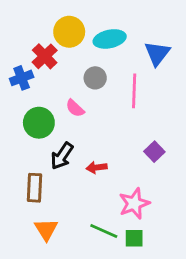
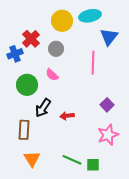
yellow circle: (69, 32) -> (62, 21), moved
cyan ellipse: (110, 39) -> (90, 16), moved
gray circle: (95, 78) -> (56, 49), moved
pink star: (134, 204) -> (108, 135), moved

